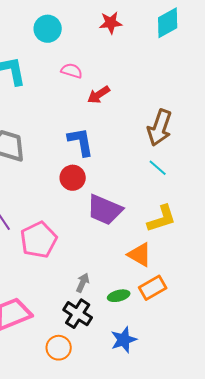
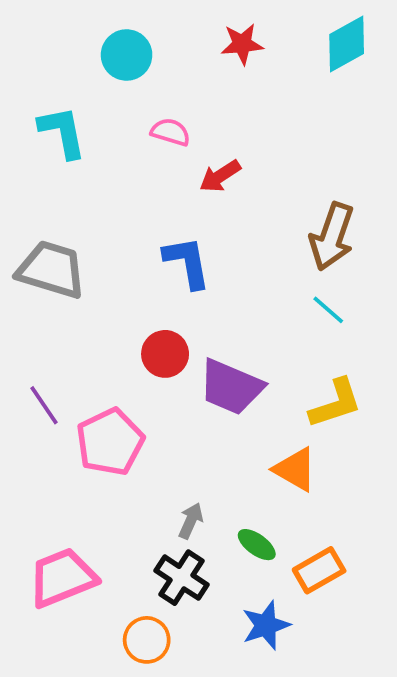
red circle: (73, 178) -> (165, 354), moved
orange rectangle: (153, 288) -> (319, 570), moved
green ellipse: (119, 296) -> (257, 545), turned 50

